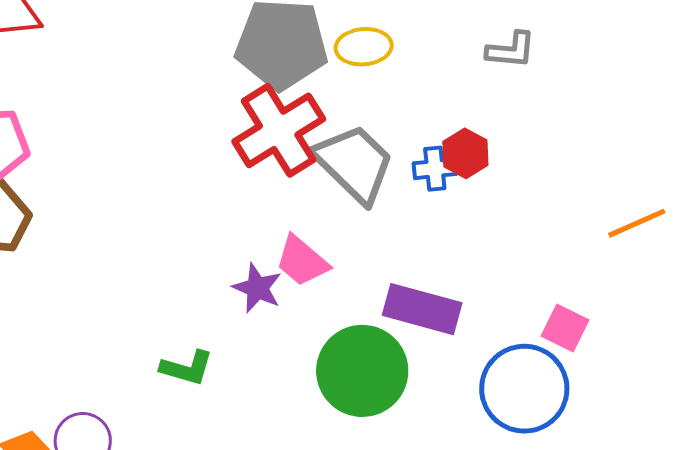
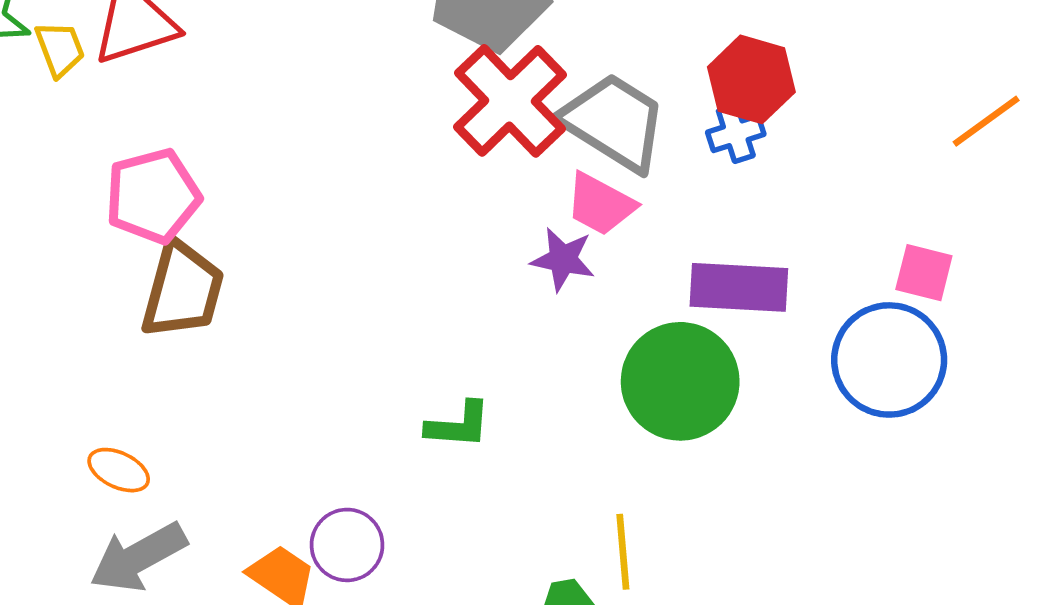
red hexagon: (465, 153) -> (751, 79), size x1.4
blue cross: (435, 169) -> (736, 133), moved
pink trapezoid: (302, 261) -> (600, 204), moved
purple star: (257, 288) -> (563, 259), moved

